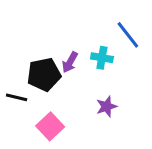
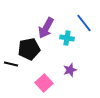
purple arrow: (70, 62) -> (46, 28), moved, size x1.5
pink square: (50, 126) -> (44, 83), moved

